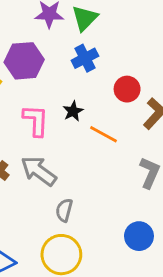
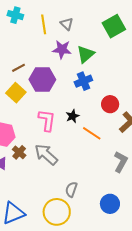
gray semicircle: (64, 210) -> (71, 189), moved

